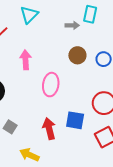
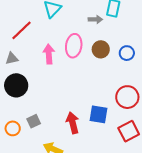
pink ellipse: (51, 85) -> (74, 46), moved
gray square: (10, 127) -> (34, 121), turned 32

